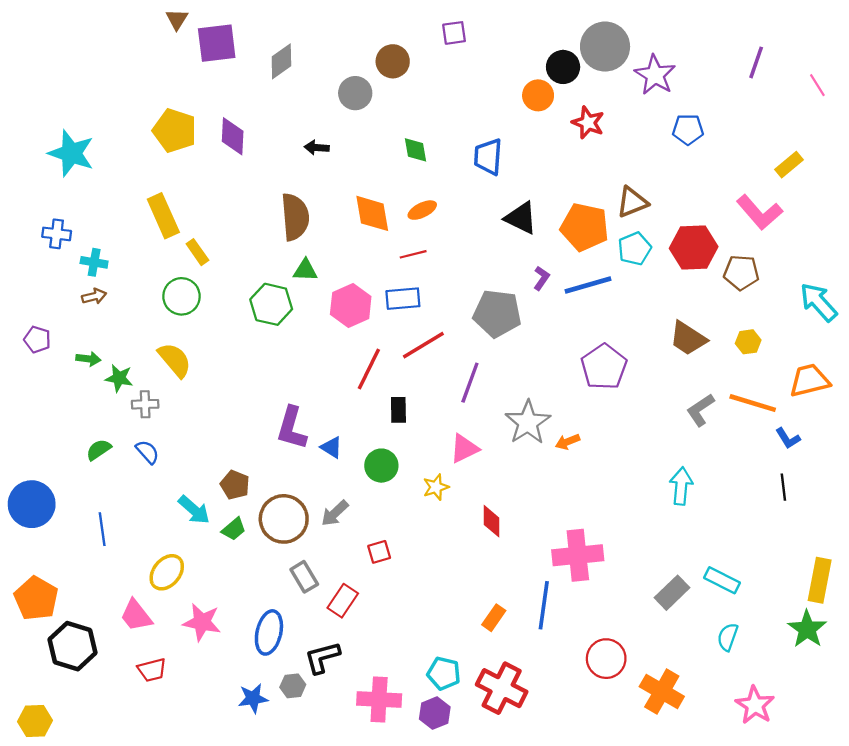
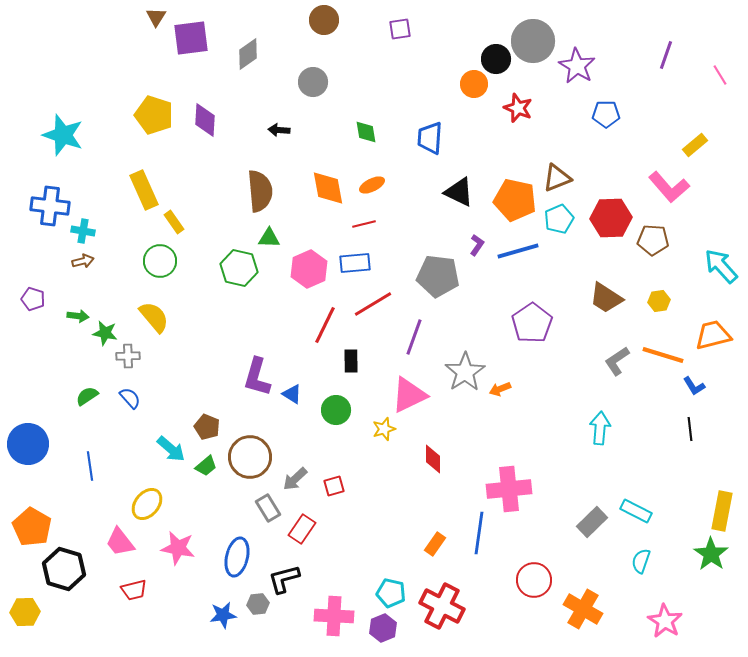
brown circle: (393, 61) -> (324, 20), moved
blue cross: (57, 234) -> (50, 206), size x1.5
pink triangle: (464, 449) -> (409, 395), size x1.4
gray arrow: (335, 513) -> (295, 479), moved
yellow hexagon: (35, 721) -> (25, 612), moved

